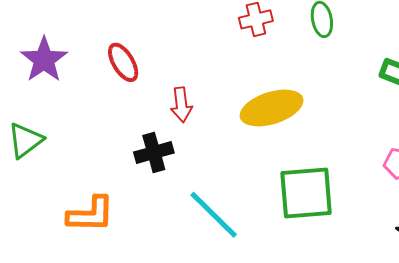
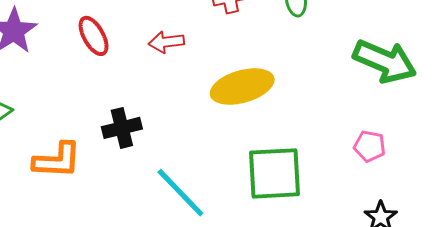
red arrow: (181, 105) -> (166, 42), moved, turned 88
orange L-shape: (91, 214) -> (57, 160), moved

